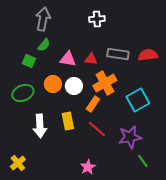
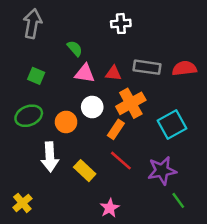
gray arrow: (43, 19) -> (32, 24), moved
green semicircle: (44, 45) -> (75, 48), moved, turned -80
orange circle: (53, 84) -> (66, 122), moved
yellow rectangle: (68, 121) -> (85, 171), moved, turned -36

